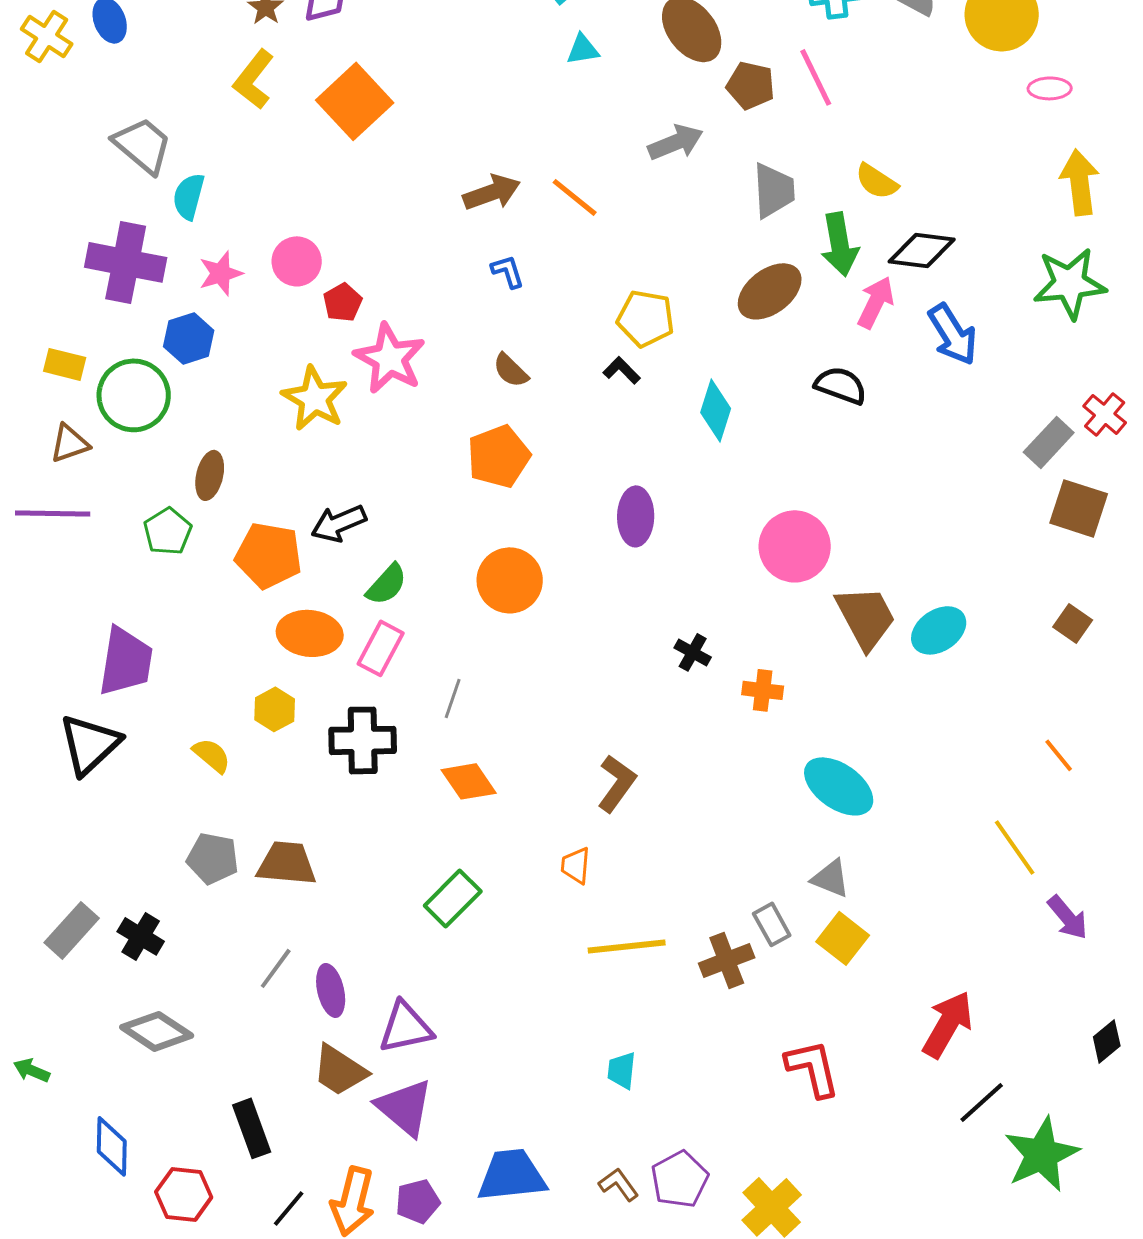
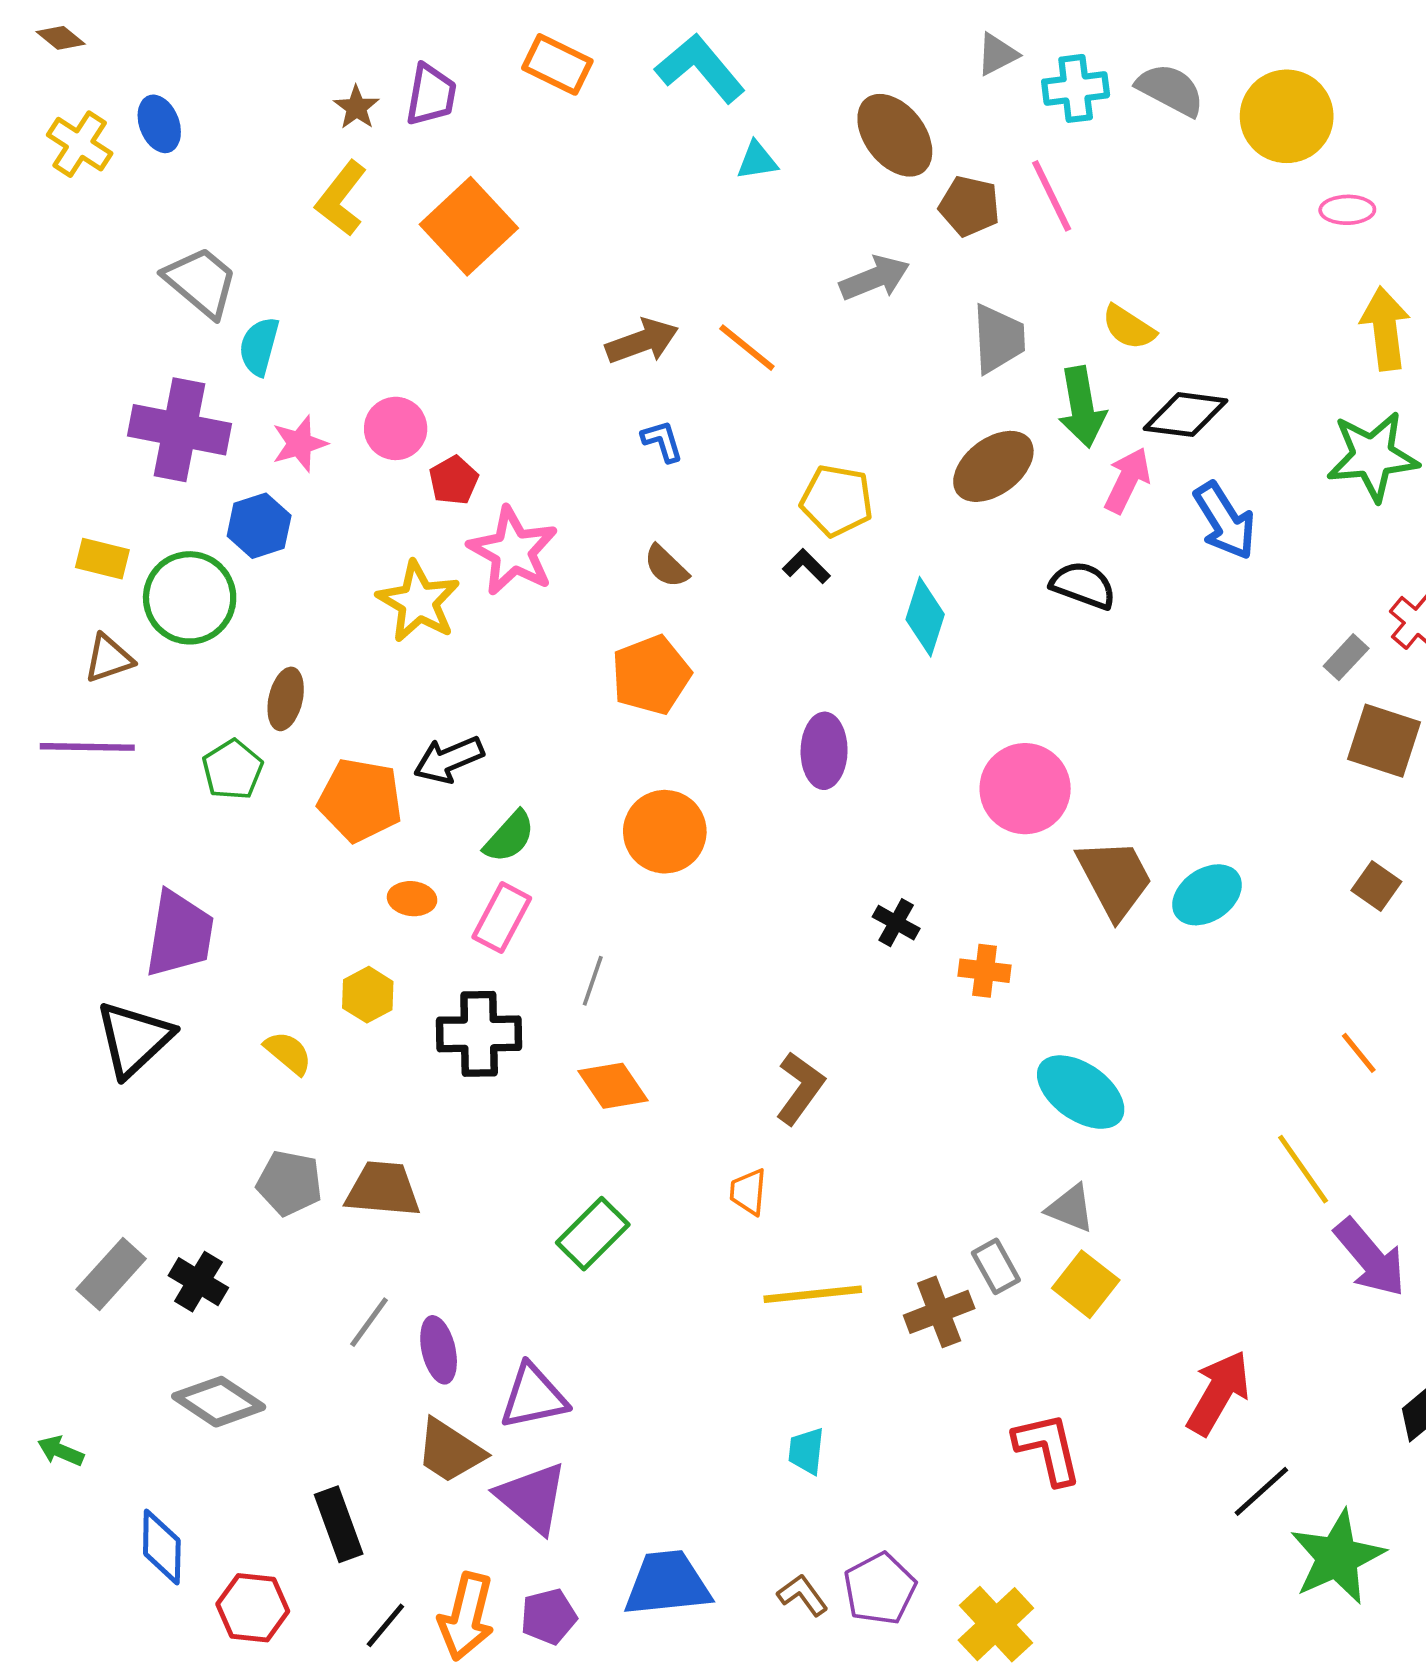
gray rectangle: (1049, 442) -> (1346, 657), size x0.7
orange ellipse: (310, 633) -> (412, 899), size x0.6
purple arrow: (1068, 917) -> (1370, 1258), size x1.4

